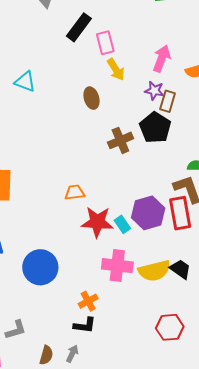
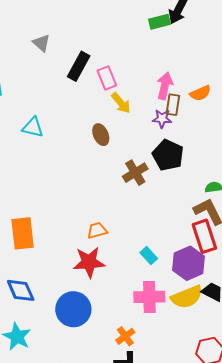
brown rectangle: (168, 101) -> (173, 105), moved
purple hexagon: (148, 213) -> (188, 263), moved
red star: (97, 222) -> (89, 262), moved

